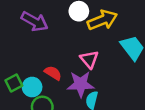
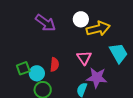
red semicircle: (53, 73) -> (55, 65), turned 56
purple star: (81, 84) -> (97, 78), moved

